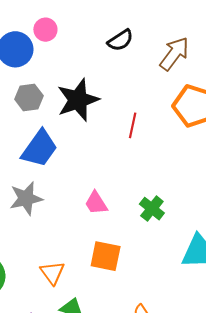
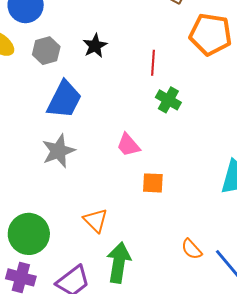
black star: (78, 100) -> (95, 46), size x0.6
green cross: (152, 209) -> (168, 100), moved
orange square: (106, 256) -> (153, 183), moved, size x0.7

